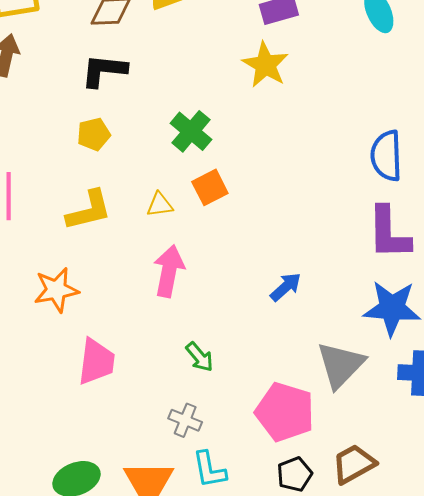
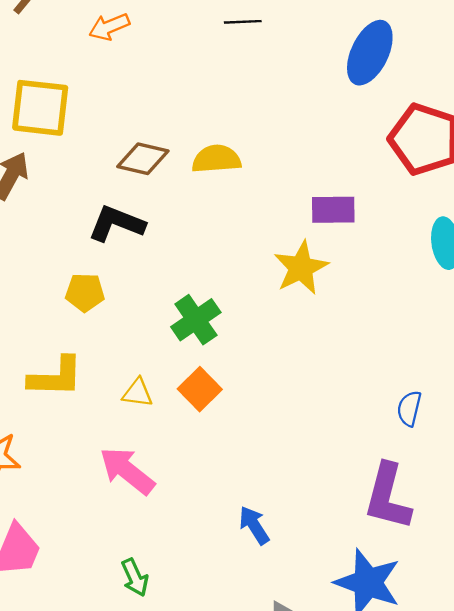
blue semicircle: (386, 156) -> (409, 408), size x0.6
orange square: (210, 187) -> (200, 389), turned -33
pink arrow: (169, 271) -> (127, 471), turned -78
blue arrow: (286, 287) -> (254, 525), turned -96

